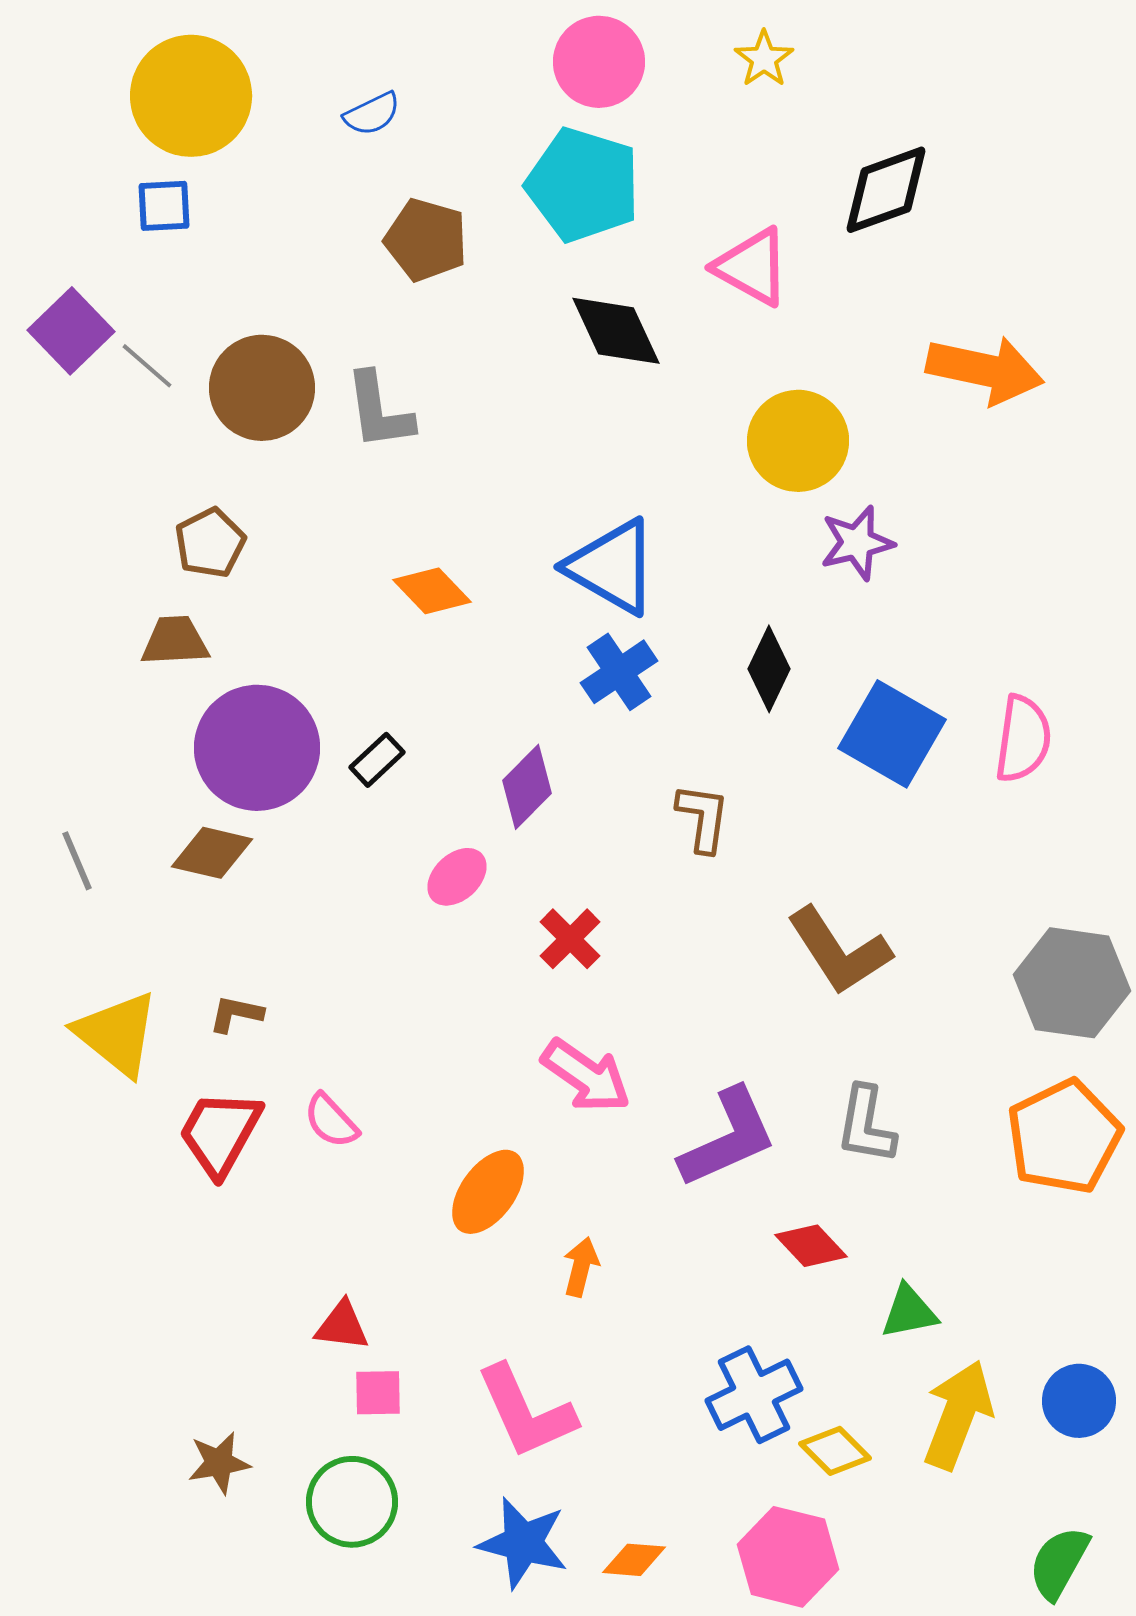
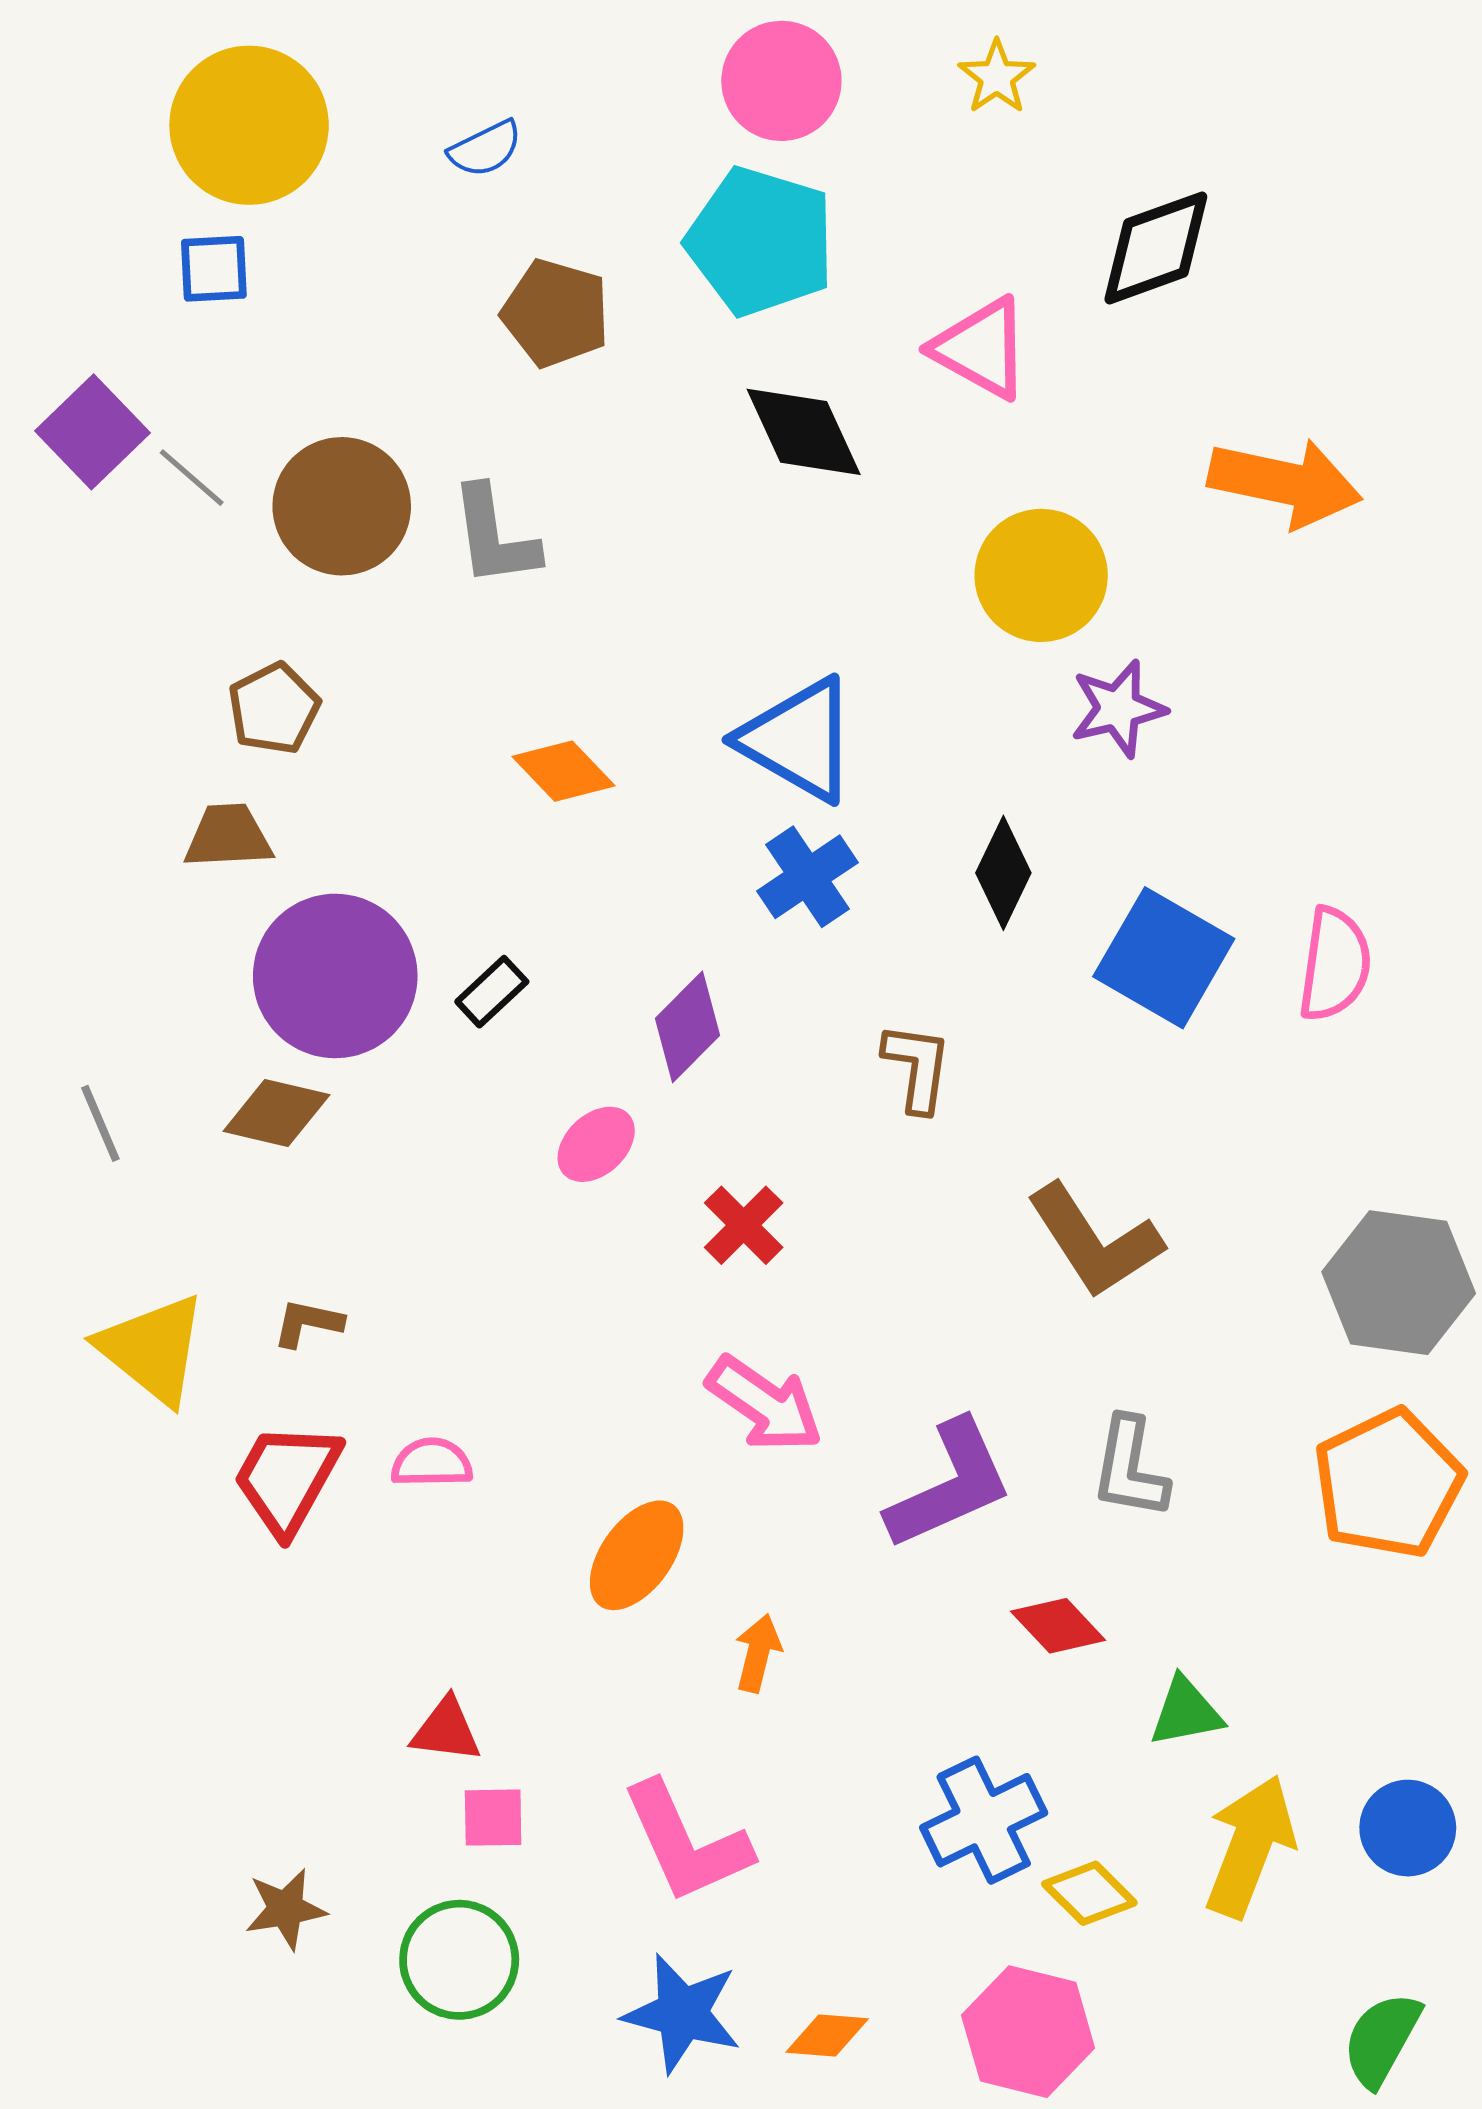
pink semicircle: (331, 1121) -> (432, 1463), turned 132

